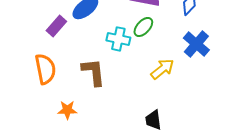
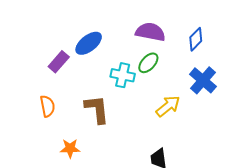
orange semicircle: (45, 69) -> (47, 106), size x0.7

